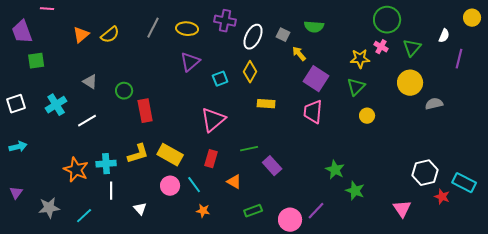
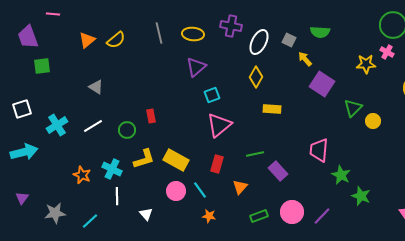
gray line: (153, 28) -> (159, 33), turned -40
cyan square: (220, 79) -> (212, 95), moved
green triangle: (356, 87) -> (353, 108), moved
green circle: (124, 91) -> (127, 130), moved
cyan cross: (56, 105) -> (57, 125), moved
red rectangle: (145, 111) -> (151, 116), size x0.6
pink trapezoid: (313, 112) -> (319, 150), moved
cyan arrow: (18, 147) -> (24, 152), size x1.5
cyan cross: (106, 164) -> (112, 169), turned 30
orange star: (76, 170) -> (82, 175), size x0.7
orange triangle: (234, 182) -> (240, 187), turned 42
pink circle: (290, 220) -> (292, 212), moved

